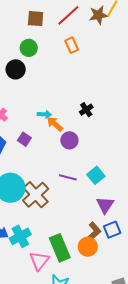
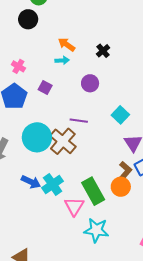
orange arrow: (55, 124) -> (67, 44), moved
purple line: (68, 177) -> (79, 121), moved

